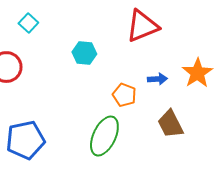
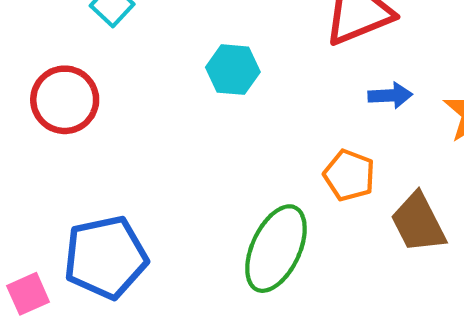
blue arrow: (157, 79) -> (390, 95), moved
orange pentagon: (124, 95) -> (349, 175), moved

